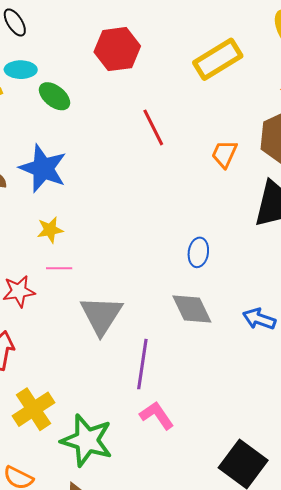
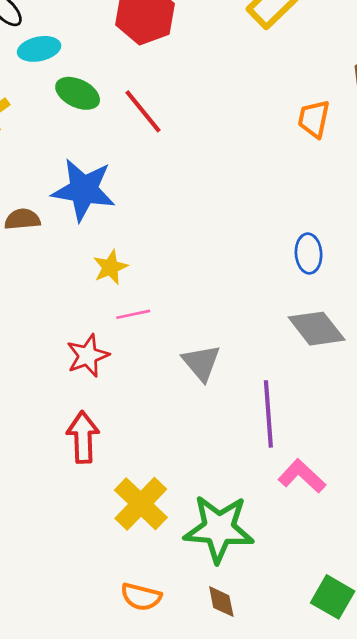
cyan ellipse: (21, 70) -> (39, 49), moved
red line: (153, 127) -> (143, 111), moved
gray triangle: (101, 315) -> (201, 363), size x0.7

